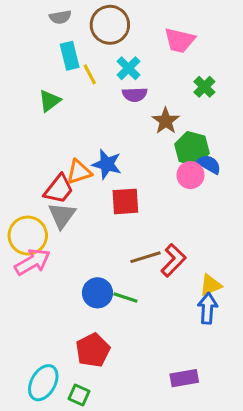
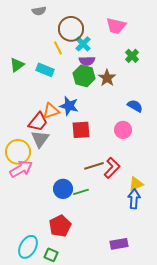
brown circle: (110, 25) -> (71, 29), moved
cyan rectangle: (70, 56) -> (45, 70), moved, turned -54
green triangle: (49, 101) -> (17, 65), moved
green hexagon: (192, 149) -> (84, 76), moved
pink circle: (190, 175) -> (123, 130), moved
green line: (125, 297) -> (81, 192), turned -35

